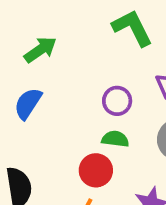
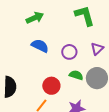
blue semicircle: (28, 103) -> (40, 46), moved, turned 72
green semicircle: (115, 139) -> (76, 75), moved

